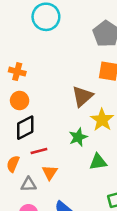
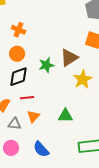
green star: (78, 137) -> (46, 65), moved
green triangle: (98, 162) -> (65, 116), moved

